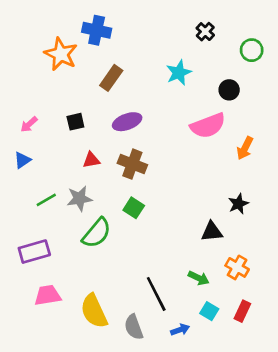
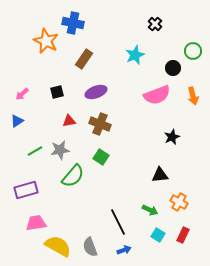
green circle: (252, 50) -> (193, 51), moved
orange arrow: (245, 148) -> (193, 96), moved, turned -42
black star: (238, 204) -> (172, 137), moved
yellow semicircle: (94, 311) -> (58, 246), moved, turned 144
gray semicircle: (134, 327) -> (90, 247), moved
blue arrow: (180, 330) -> (124, 250), moved

